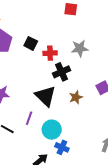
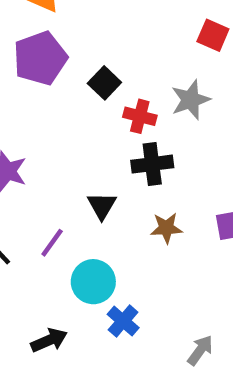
gray star: (80, 48) -> (191, 100), moved, turned -30
black triangle: (45, 96) -> (102, 206), size x0.6
blue cross: (62, 147) -> (123, 321), moved

